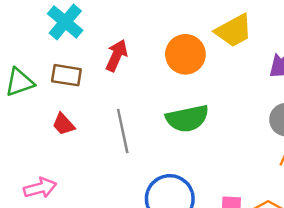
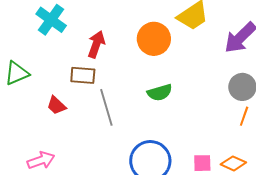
brown rectangle: (66, 75) -> (83, 75), moved
green semicircle: (187, 118) -> (160, 92), size x0.7

